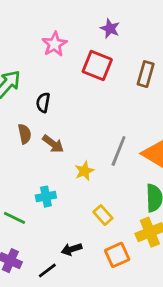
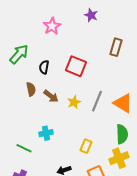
red square: (97, 66) -> (76, 66), moved
yellow star: (84, 171) -> (74, 102), moved
yellow rectangle: (103, 215) -> (86, 146), turned 64

